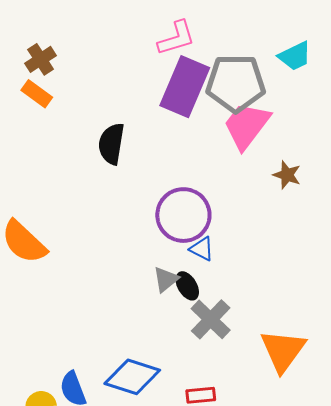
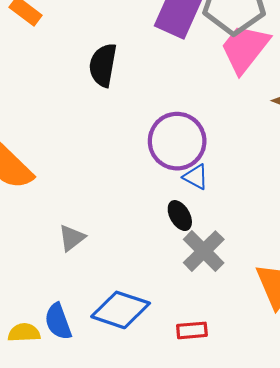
gray triangle: (166, 279) -> (72, 238), moved

